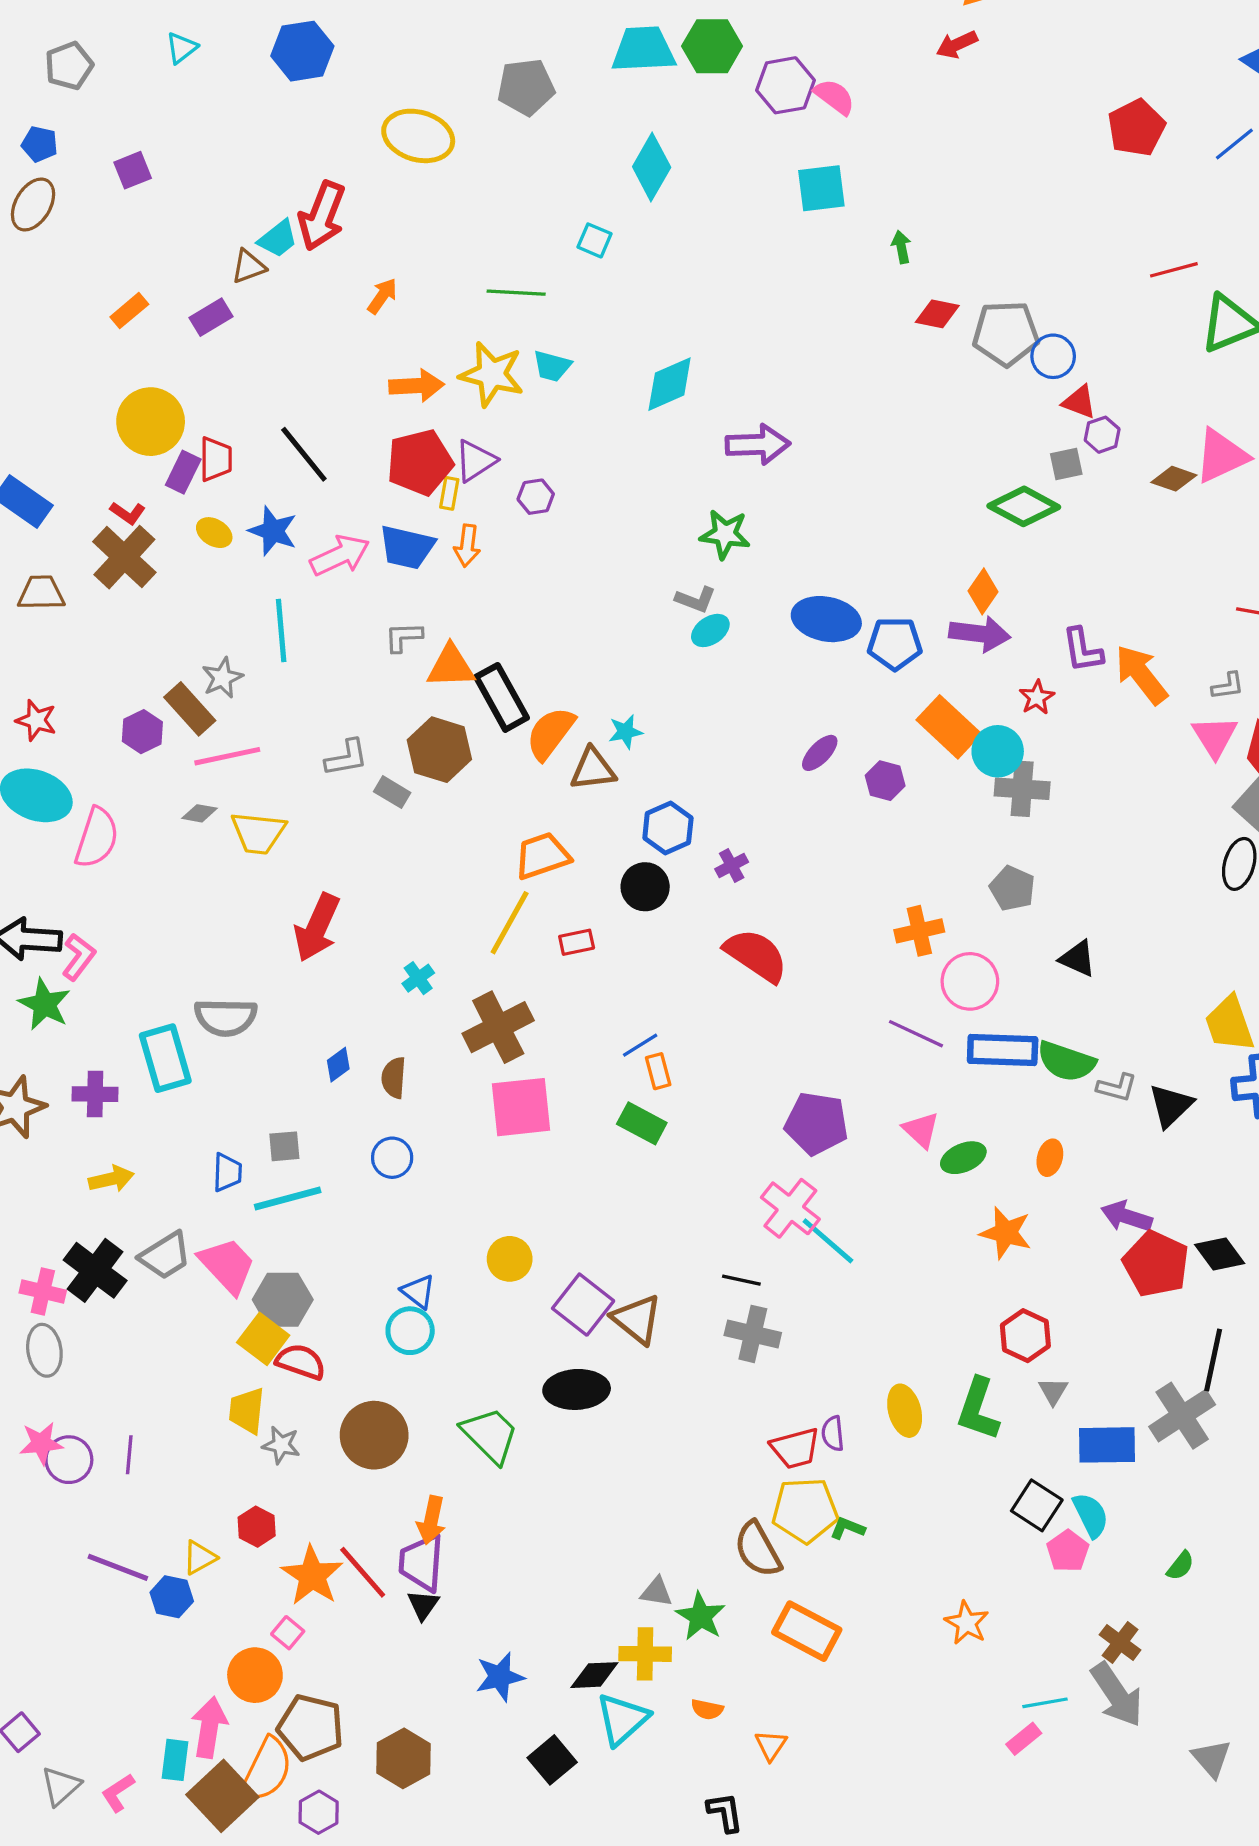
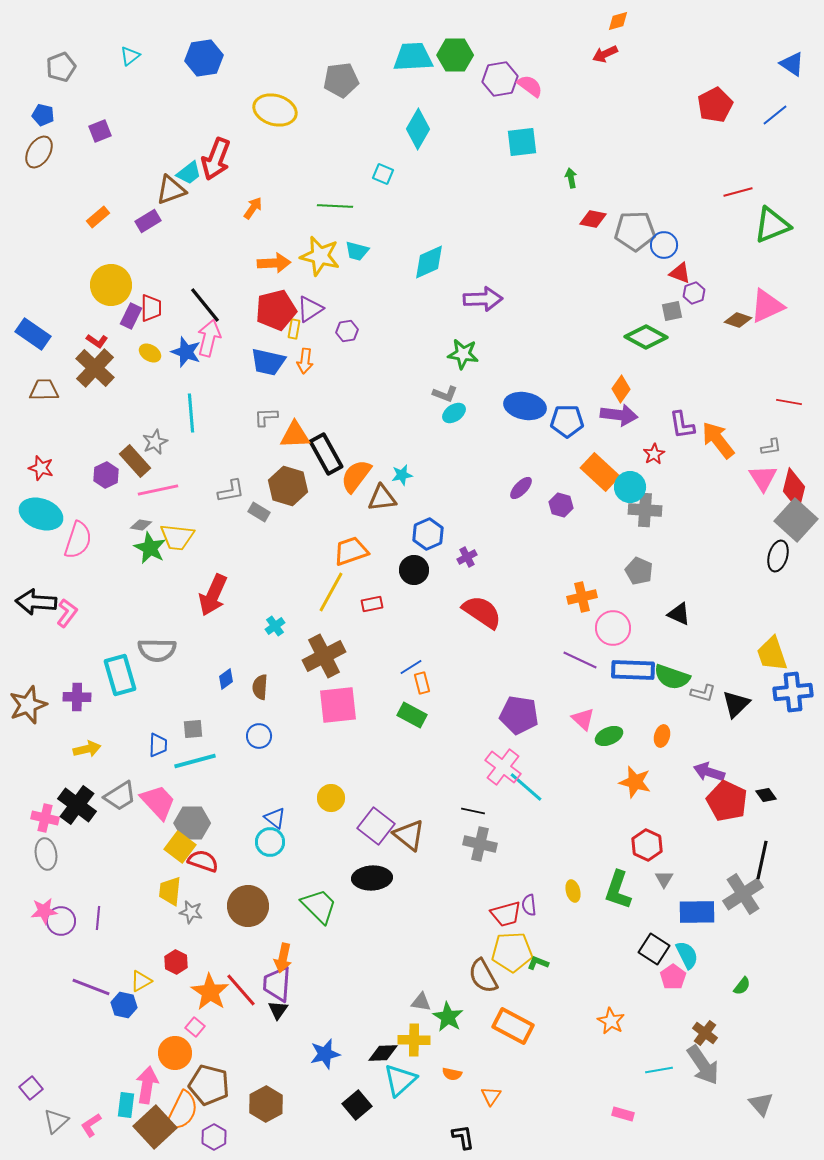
brown triangle: (248, 267) -> (171, 190), size x1.4
pink arrow: (340, 555) -> (209, 338), moved, turned -51
green star: (44, 1004) -> (150, 548), moved
black diamond: (1220, 1254) -> (766, 795), size x0.7
yellow ellipse: (905, 1411) -> (573, 891), size x0.7
pink rectangle: (1024, 1739) -> (623, 1114), moved, turned 55

